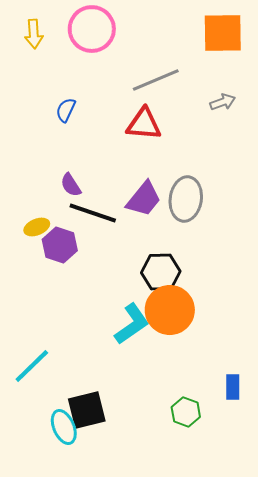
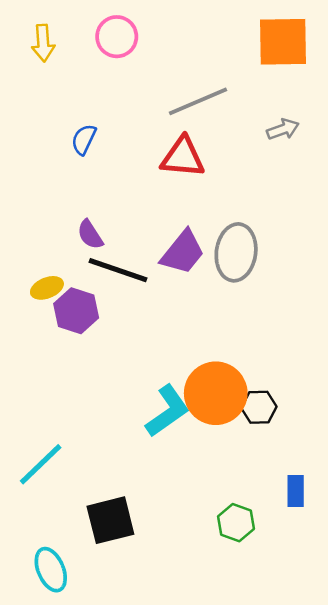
pink circle: (92, 29) -> (117, 37), size x0.7
black hexagon: (161, 272) -> (259, 407), moved, size x0.7
cyan ellipse: (64, 427) -> (51, 570), moved

